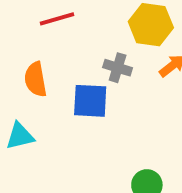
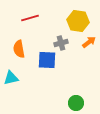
gray cross: (118, 68) -> (61, 43), turned -32

